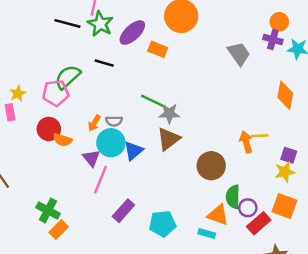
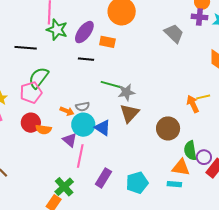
black line: (67, 23) -> (26, 48), moved
black line: (104, 63) -> (86, 59), moved
orange arrow: (94, 123) -> (67, 111), turned -88
blue triangle: (133, 151) -> (103, 128), turned -36
green cross: (48, 210) -> (64, 187), moved, turned 30

